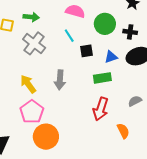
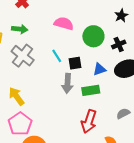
black cross: (130, 32) -> (119, 44), turned -32
cyan line: (69, 36) -> (57, 56), moved
gray arrow: (60, 80) -> (67, 83), moved

